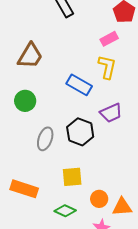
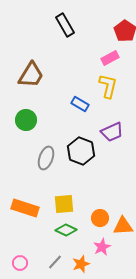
blue rectangle: (79, 85) -> (80, 104), size x0.7
yellow square: (72, 177) -> (64, 204), moved

